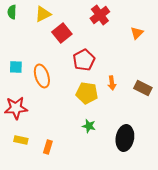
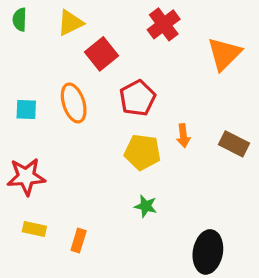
orange triangle: (137, 33) -> (224, 54), size x1.6
orange ellipse: (42, 76) -> (74, 103), moved
black ellipse: (125, 138) -> (208, 252), moved

